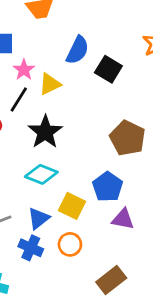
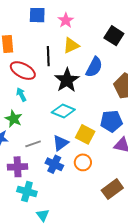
blue semicircle: (78, 50) -> (94, 67), moved
pink star: (24, 70) -> (66, 20), moved
black line: (19, 100) -> (48, 56), turned -36
blue pentagon: (108, 187) -> (111, 121), turned 30

